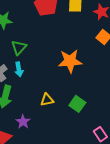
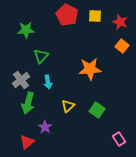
cyan arrow: (19, 69) -> (48, 82), moved
yellow triangle: (47, 100) -> (68, 106), turned -32

